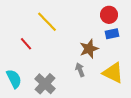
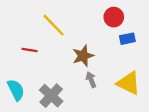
red circle: (109, 15) -> (114, 17), moved
red line: (26, 44) -> (30, 50), turned -40
brown star: (89, 49) -> (83, 56), moved

